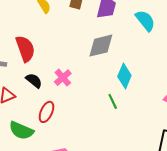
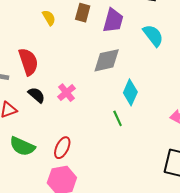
red ellipse: (46, 112) -> (62, 148), moved

